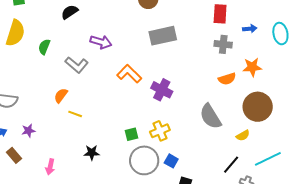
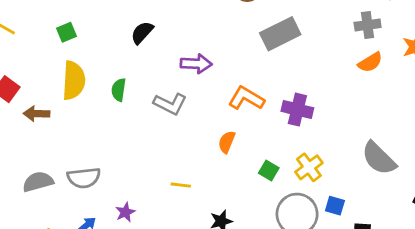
orange semicircle: (227, 79) -> (370, 62), moved
orange semicircle: (61, 95) -> (227, 142), moved
yellow line: (75, 114) -> (181, 185), moved
gray semicircle: (211, 116) -> (379, 158), moved
green square: (132, 134) -> (269, 170), moved, turned -32

